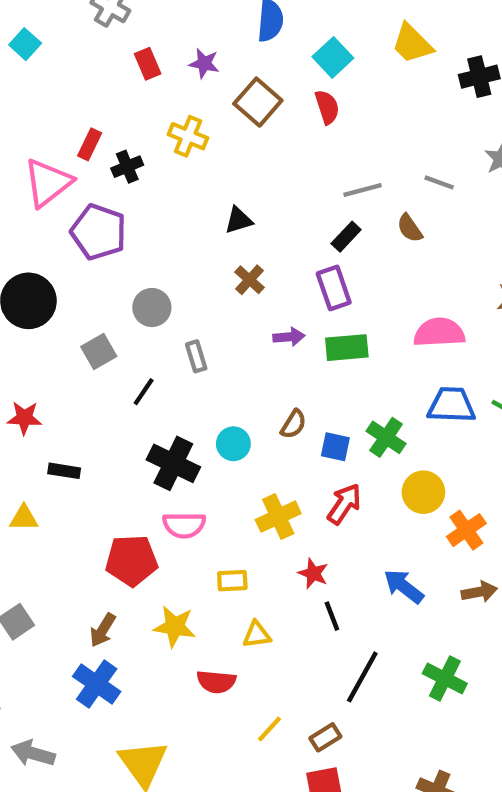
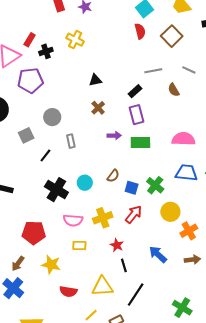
brown square: (258, 102) -> (172, 36), moved
purple pentagon: (99, 232) -> (30, 80), turned -30
black rectangle: (346, 237) -> (135, 91), moved
pink semicircle: (184, 525) -> (73, 220), moved
yellow triangle: (257, 635) -> (102, 286), moved, size x1.6
green cross: (445, 678) -> (182, 308), moved

